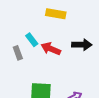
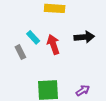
red arrow: (51, 49) -> (53, 44), turned 54

